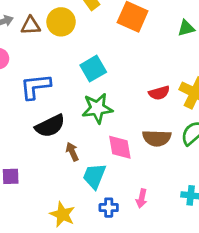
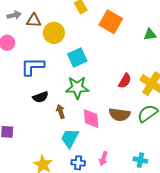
yellow circle: (61, 22) -> (54, 33), moved
red semicircle: (159, 93) -> (125, 81), turned -49
black semicircle: (50, 126) -> (40, 97), size x0.7
brown arrow: (72, 152) -> (61, 111), moved

